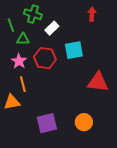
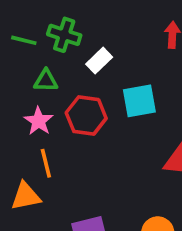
green line: (11, 25) -> (24, 40), moved, turned -56

